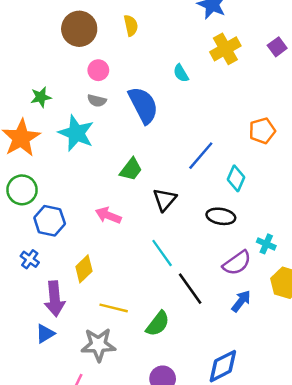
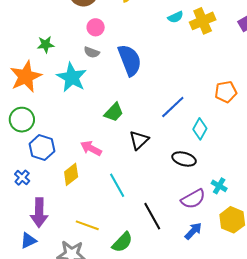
cyan semicircle: (181, 73) -> (176, 17), moved, turned -91
cyan line: (162, 253) -> (117, 185), moved
yellow diamond: (84, 269) -> (71, 174), moved

